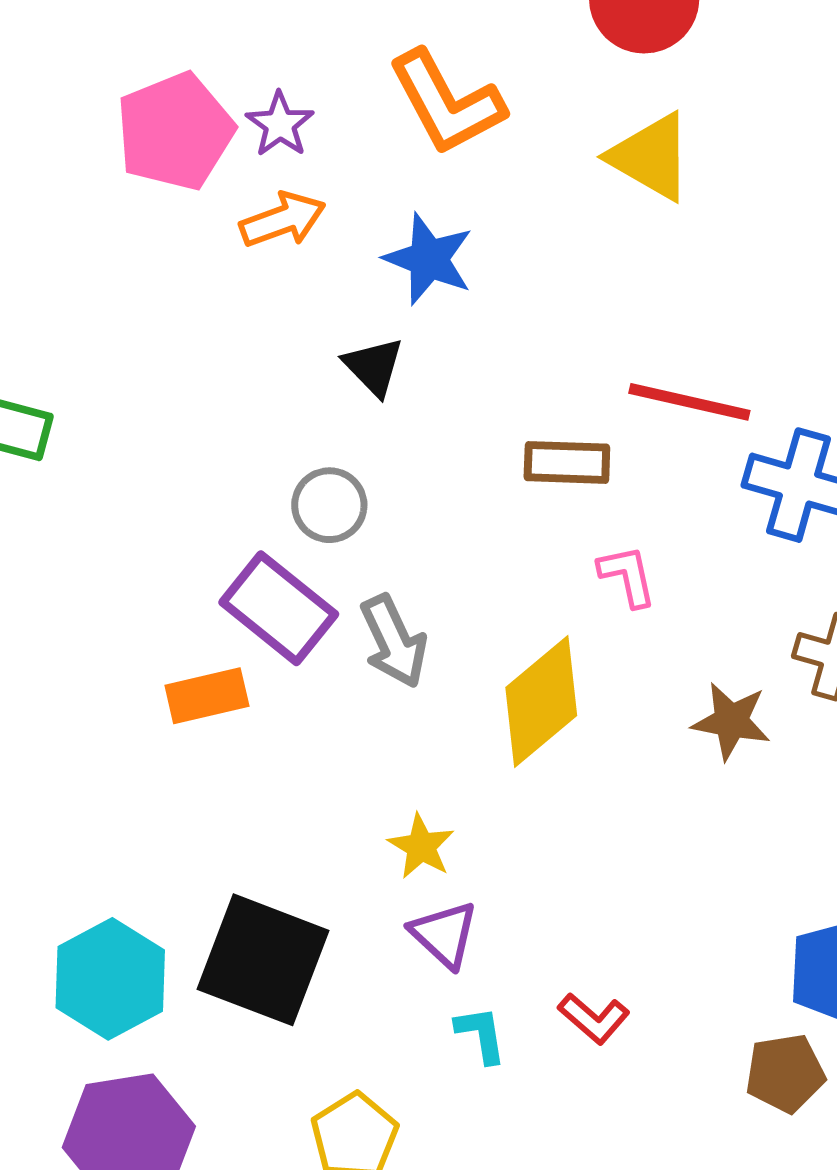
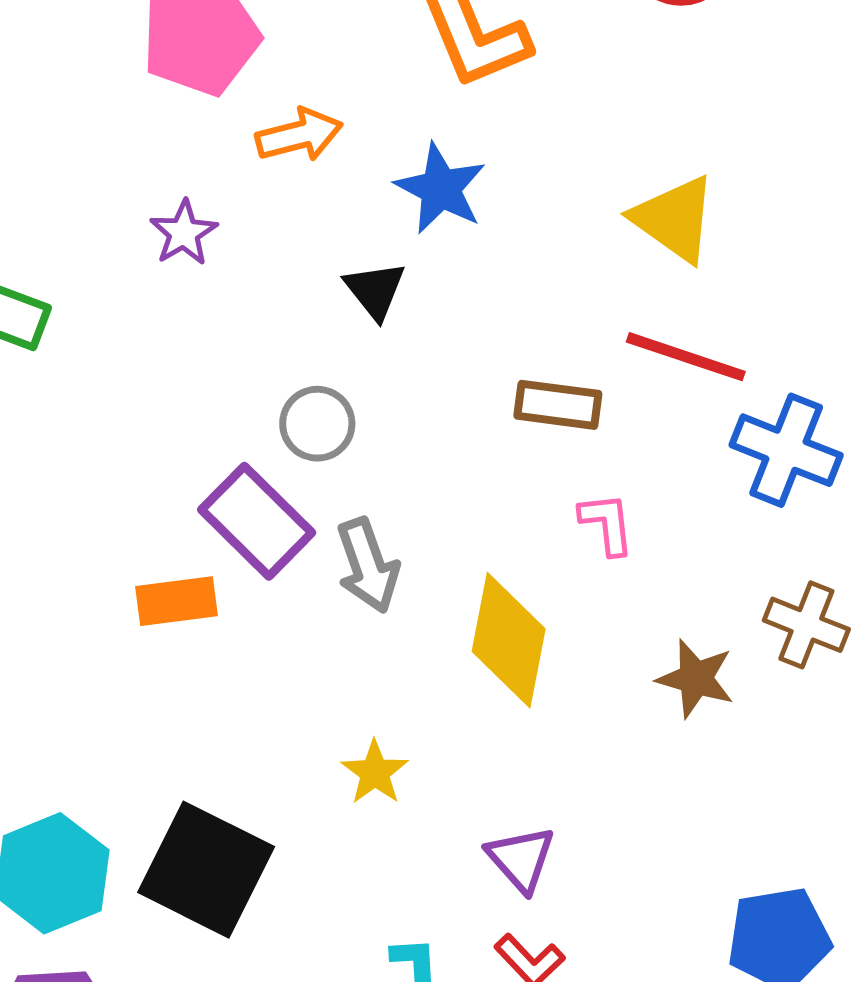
purple star: (280, 124) -> (184, 233), moved
yellow triangle: (651, 157) -> (674, 219), moved
yellow diamond: (541, 701) -> (509, 640), turned -45
purple triangle: (444, 934) -> (521, 859), moved

